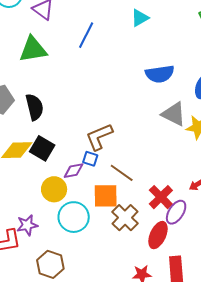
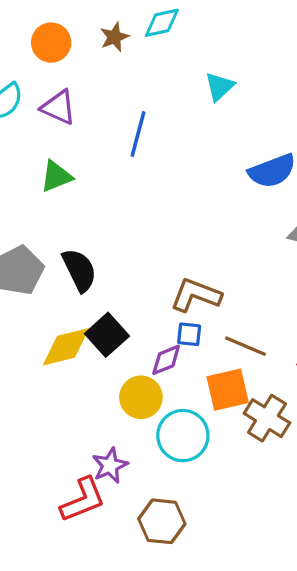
green triangle: (33, 49) -> (56, 176), size x0.7
brown L-shape: (99, 137) -> (196, 295), turned 56
black square: (42, 148) -> (107, 335), turned 30

